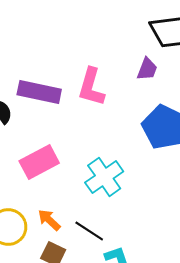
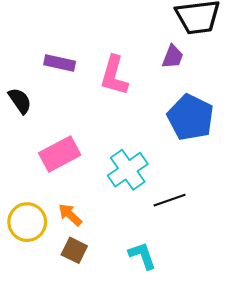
purple rectangle: (39, 92) -> (60, 63), moved, size x0.7
black line: (89, 231) -> (170, 200), moved, turned -52

